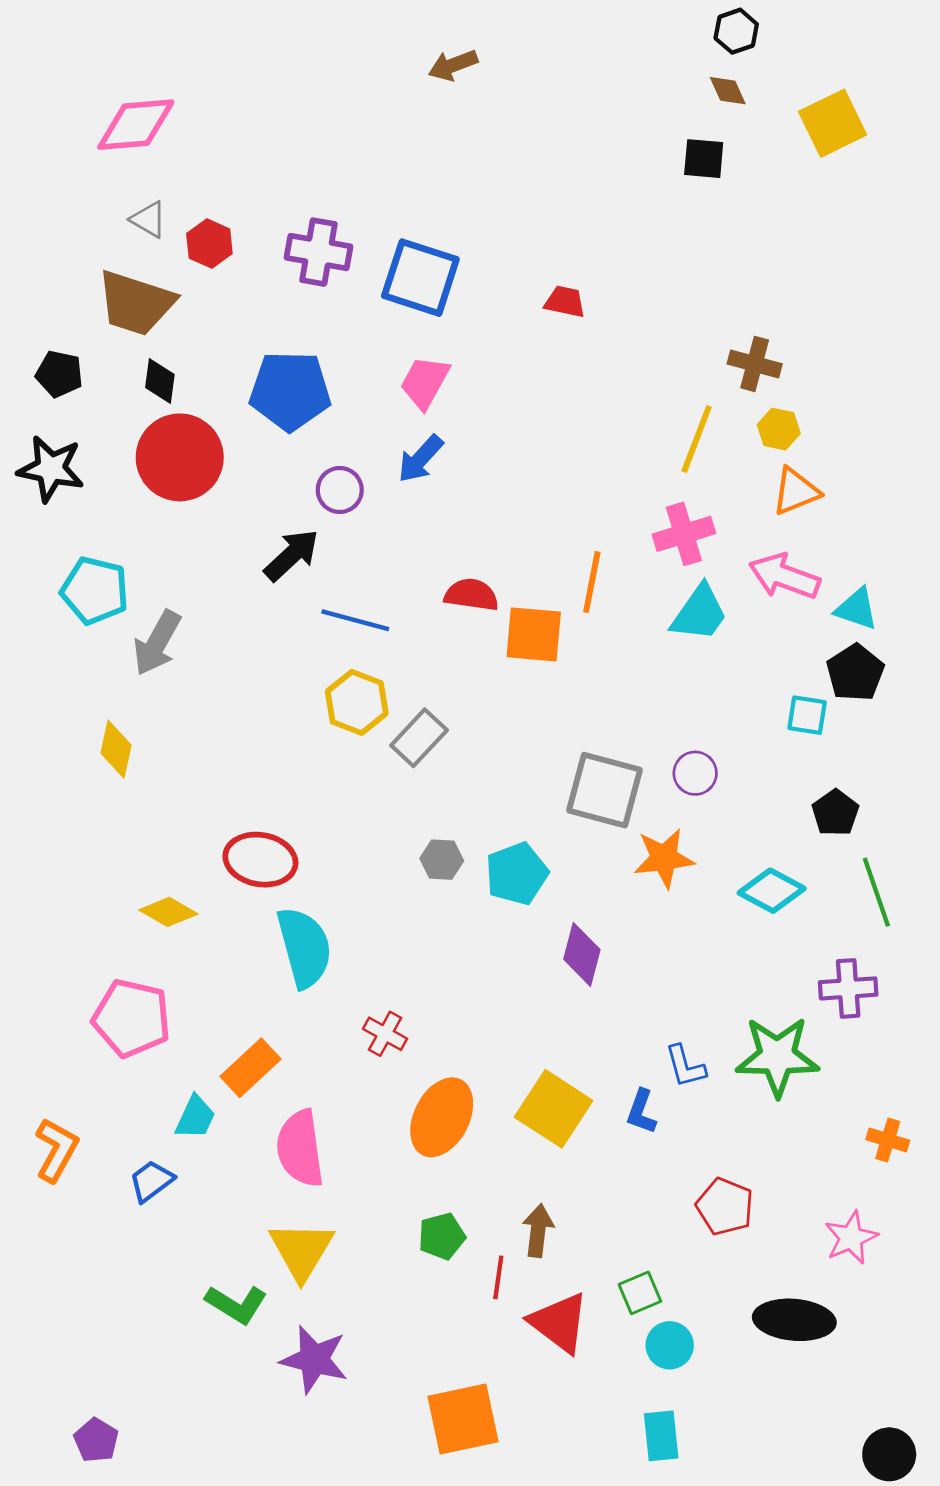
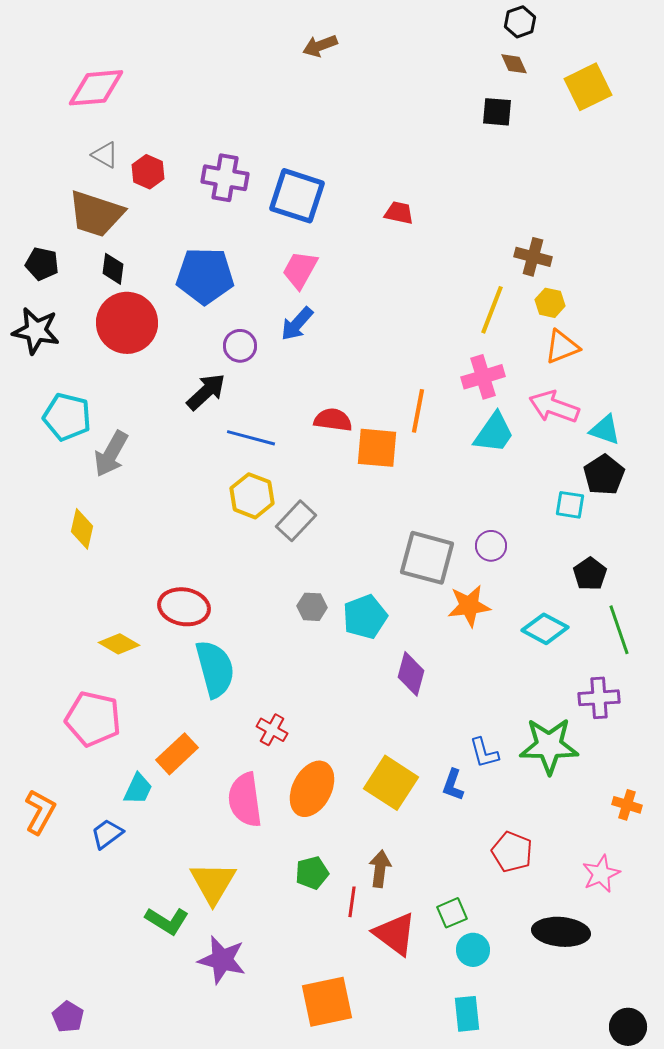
pink semicircle: (300, 1148) -> (245, 800), moved

